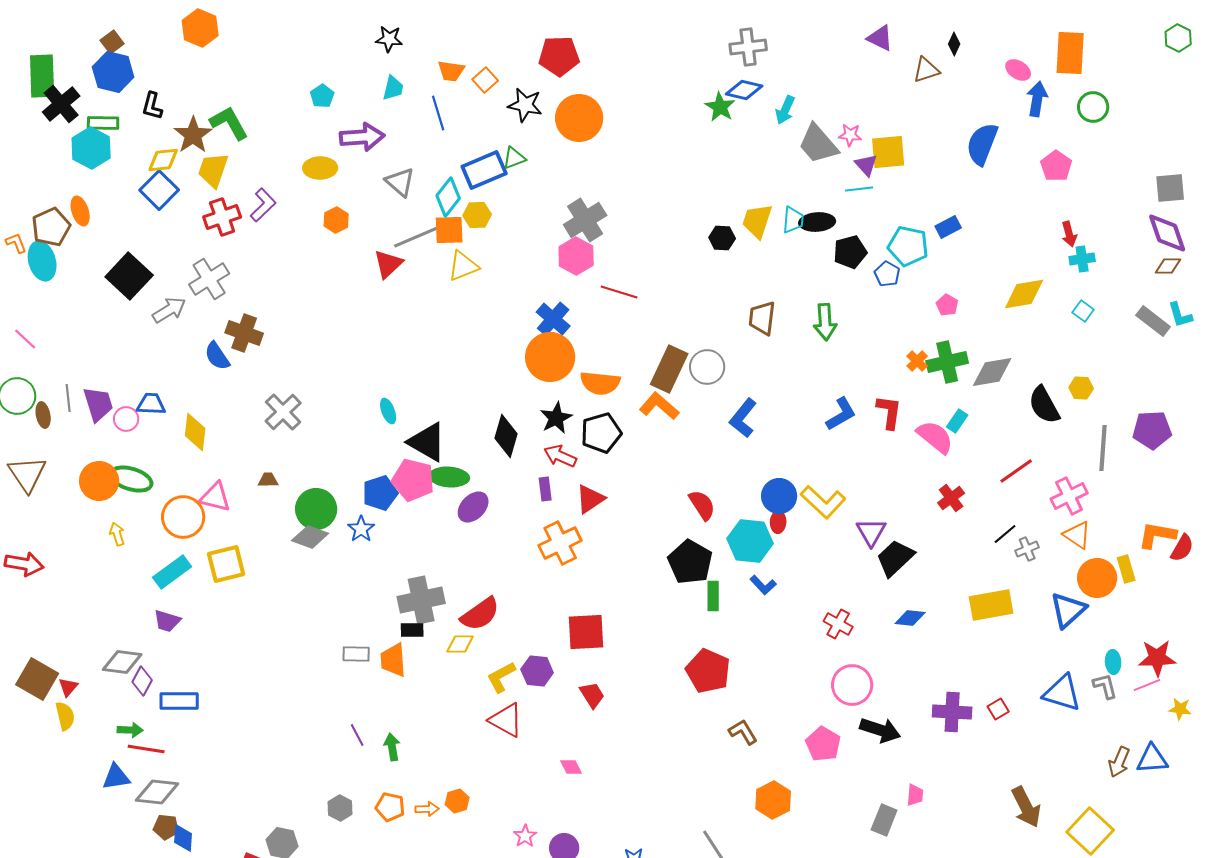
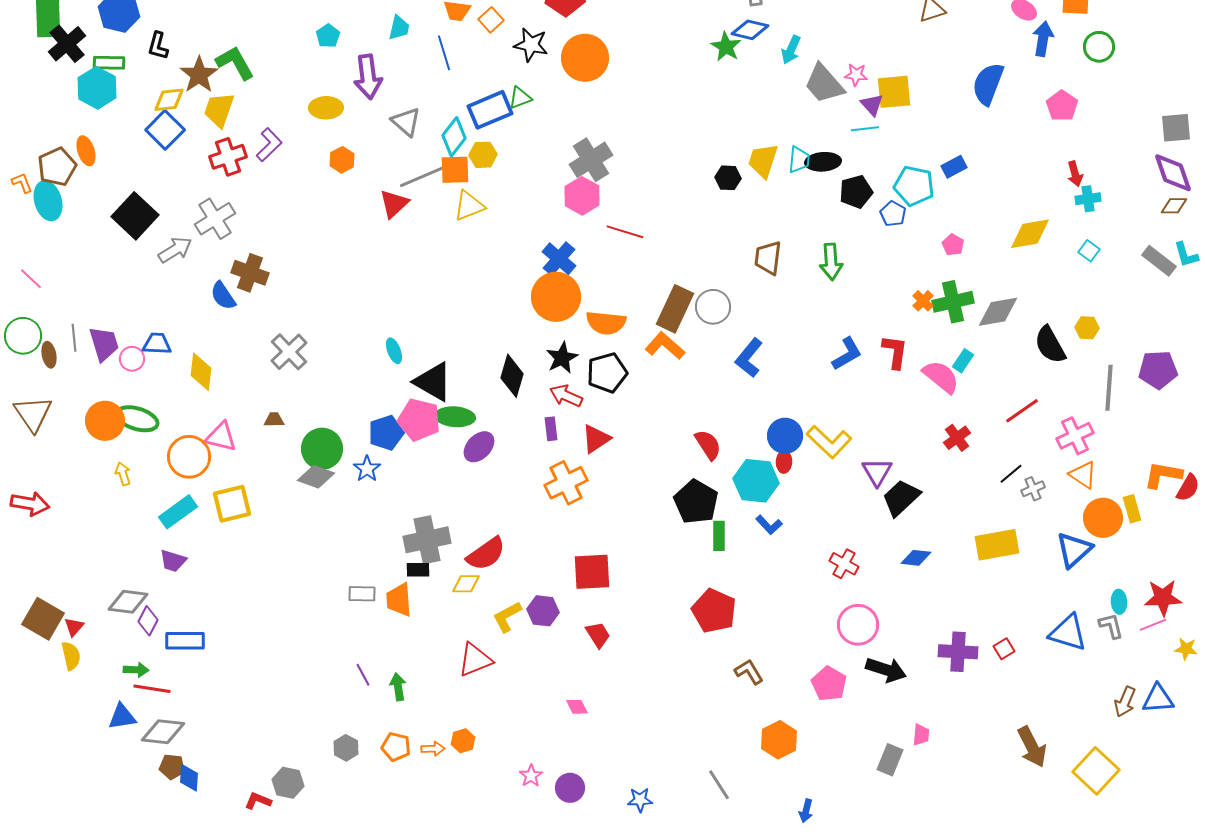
purple arrow: (362, 137) -> (368, 77), turned 87
red triangle: (506, 720) -> (475, 660), moved, turned -51

